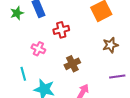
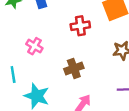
red cross: (61, 30) -> (80, 26), moved

